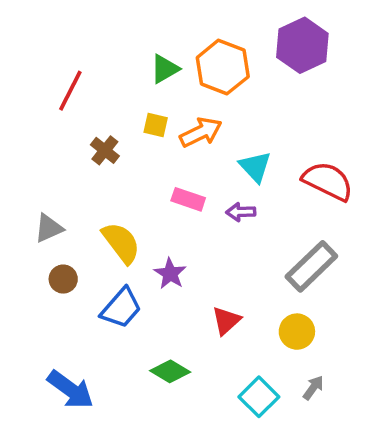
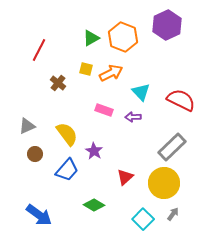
yellow circle: (297, 332) -> (164, 183), size x1.6

